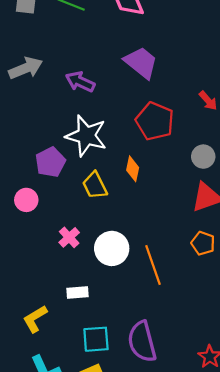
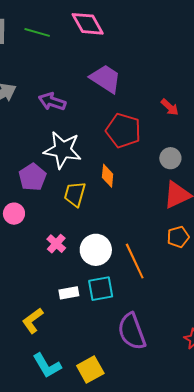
yellow trapezoid: (95, 185) -> (75, 194), turned 48
orange pentagon: (203, 243) -> (178, 237), turned -30
cyan square: (96, 339) -> (101, 289), moved

